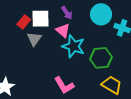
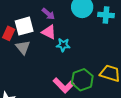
cyan star: (73, 46) -> (63, 45), size x0.6
green hexagon: (101, 58) -> (82, 80), moved

